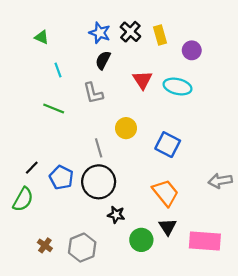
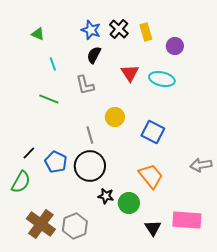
black triangle: (168, 227) -> (153, 228), moved
green circle: (141, 240) -> (129, 203), moved
brown cross: (45, 245) -> (41, 224), size x2.0

